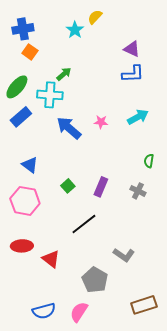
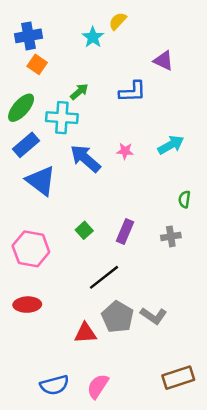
blue L-shape: (133, 74) -> (132, 92), moved
blue triangle: (30, 165) -> (41, 181), moved, size x1.5
gray cross: (138, 191) -> (171, 236), turned -35
red triangle: (51, 259) -> (85, 333), moved, turned -42
gray pentagon: (95, 280) -> (118, 317), moved

